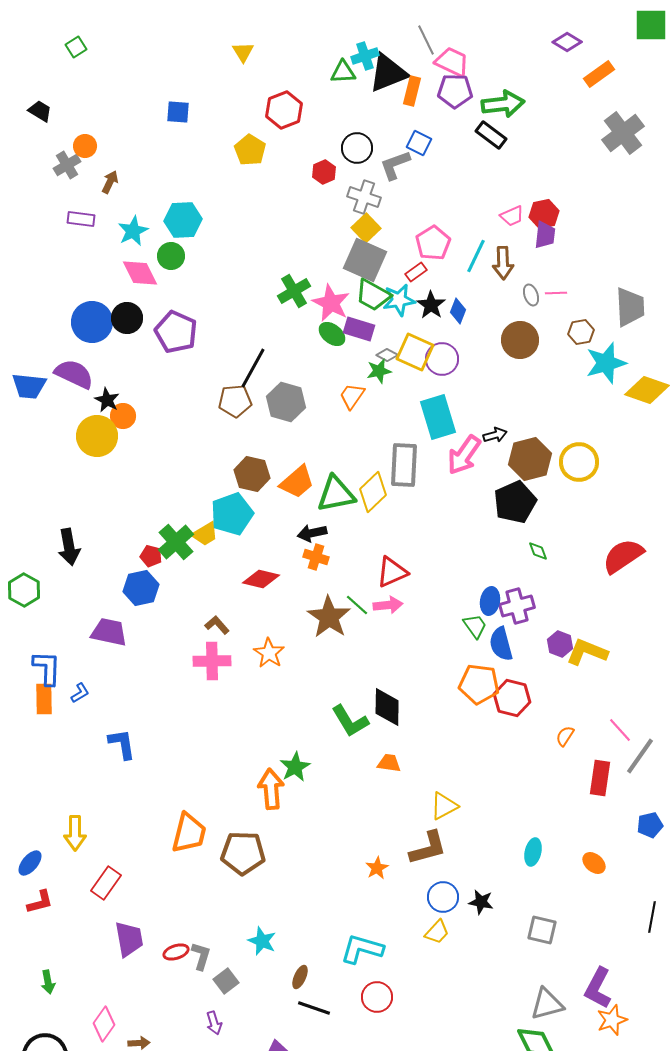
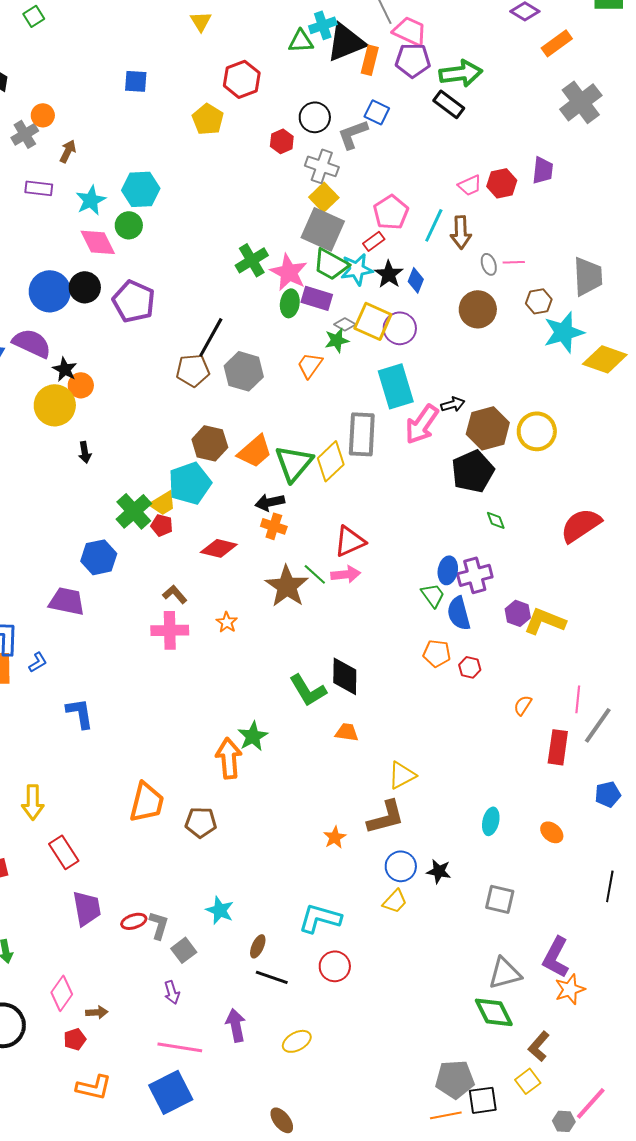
purple trapezoid: (545, 235) -> (543, 170), moved
green ellipse: (332, 334) -> (290, 303), turned 60
green triangle: (336, 494) -> (294, 463), turned -39
black arrow: (69, 547) -> (85, 452), moved, size x0.6
red pentagon: (151, 556) -> (162, 525), moved
orange star: (269, 653) -> (227, 622), size x0.7
orange pentagon: (479, 684) -> (437, 653), size x0.7
red hexagon: (512, 698) -> (470, 667), size x0.6
pink line: (620, 730) -> (578, 699), turned 48
brown pentagon: (243, 853) -> (201, 822), size x0.7
red rectangle: (106, 883) -> (64, 852), turned -68

